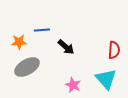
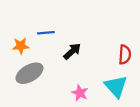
black arrow: (66, 47) -> (72, 51), turned -84

